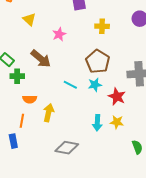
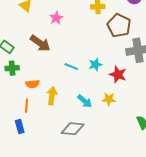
brown pentagon: (98, 62) -> (119, 26), moved
green cross: (17, 76) -> (12, 68), moved
yellow star: (117, 122) -> (109, 99), moved
cyan arrow: (97, 123) -> (85, 101), moved, turned -49

